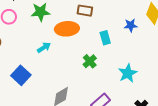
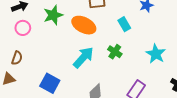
orange ellipse: (67, 29) -> (84, 25), turned 45
cyan arrow: (44, 48) -> (83, 57), moved, size x1.6

